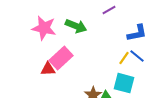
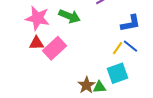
red triangle: (48, 69) -> (36, 43), moved
cyan square: (124, 83) -> (117, 73), turned -35

